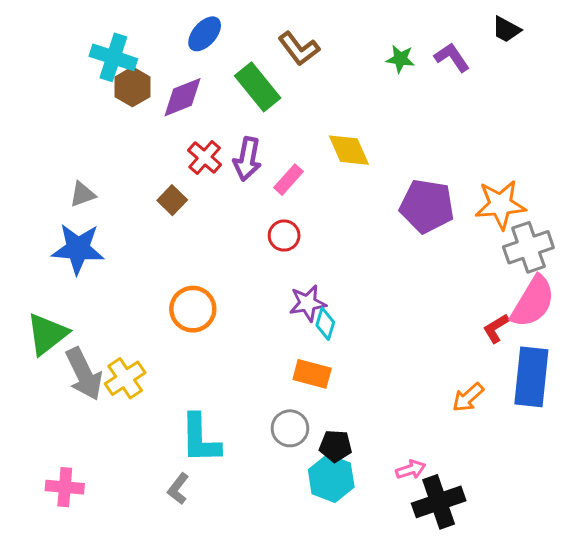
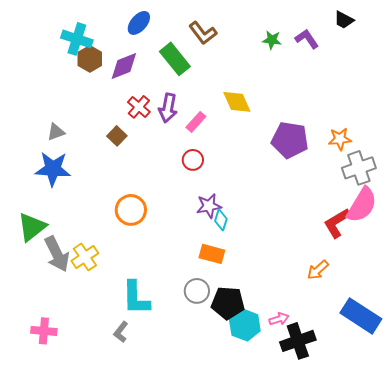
orange star: (500, 205) -> (340, 139), size x0.7
red L-shape: (496, 328) -> (337, 223), size x1.5
blue rectangle: (531, 377) -> (361, 316), moved, turned -63
black pentagon: (336, 446) -> (228, 303), size x1.5
cyan hexagon: (331, 478) -> (245, 325), moved

